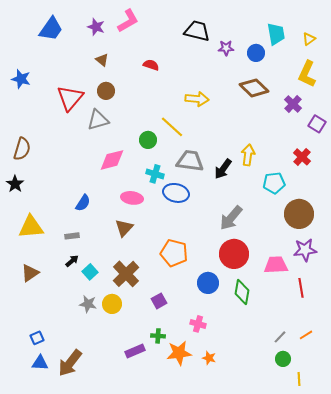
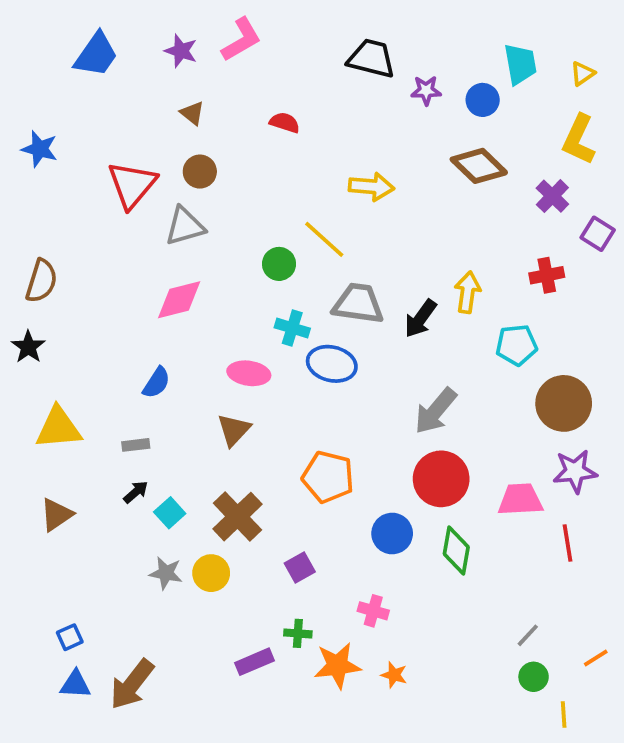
red cross: (302, 157) -> (547, 275), moved, turned 36
pink diamond: (112, 160) -> (179, 300), moved
orange line: (306, 335) -> (596, 658), moved

